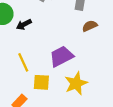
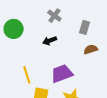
black arrow: (24, 24) -> (50, 41), moved

